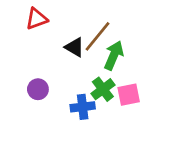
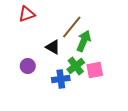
black triangle: (74, 47) -> (53, 47), moved

